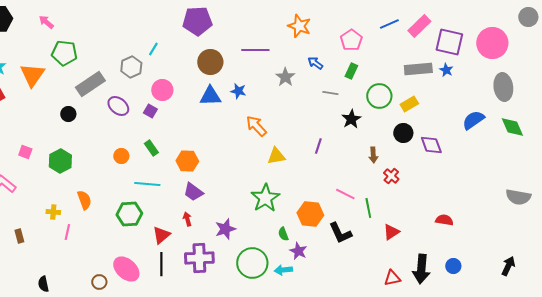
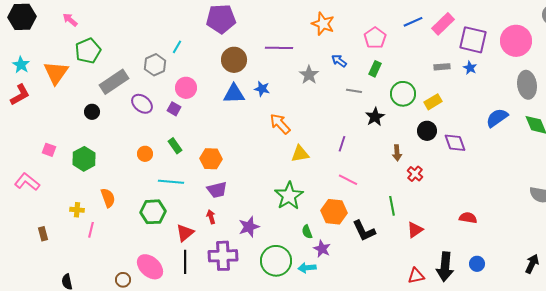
green pentagon: (64, 53) -> (88, 51), turned -30
gray rectangle: (418, 69) -> (442, 67), size x0.6
purple trapezoid: (193, 192) -> (217, 190), turned -50
pink line: (345, 194) -> (348, 180), moved

